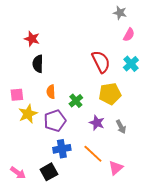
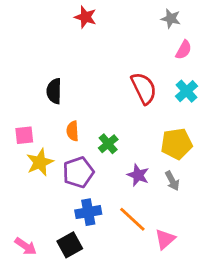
red star: (32, 39) -> (85, 17), moved
yellow pentagon: (110, 94) -> (177, 144), moved

